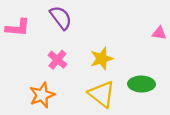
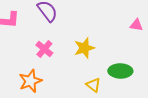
yellow triangle: (102, 94) -> (93, 85), moved, size x0.6

